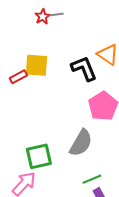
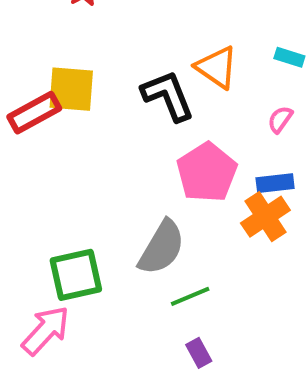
red rectangle: (18, 77) -> (34, 113), size x1.4
green line: (92, 179) -> (190, 296), moved

